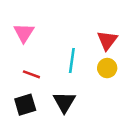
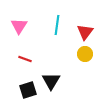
cyan line: (72, 60) -> (57, 25), moved
black square: (25, 105) -> (28, 90), moved

